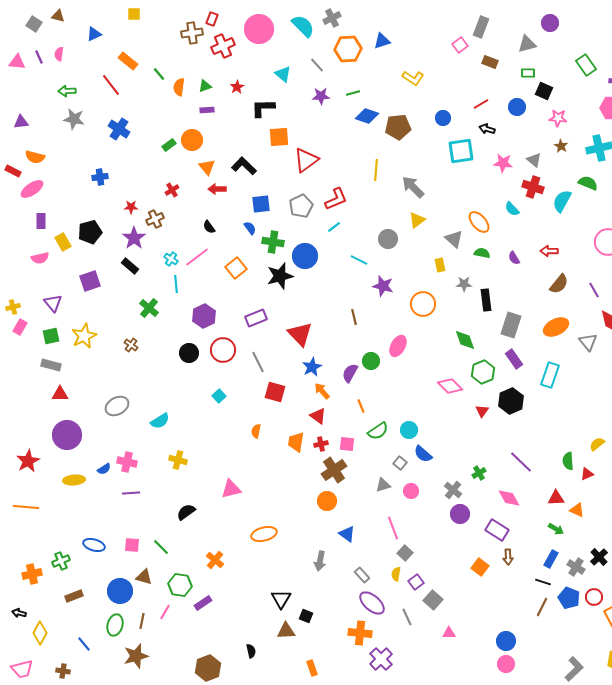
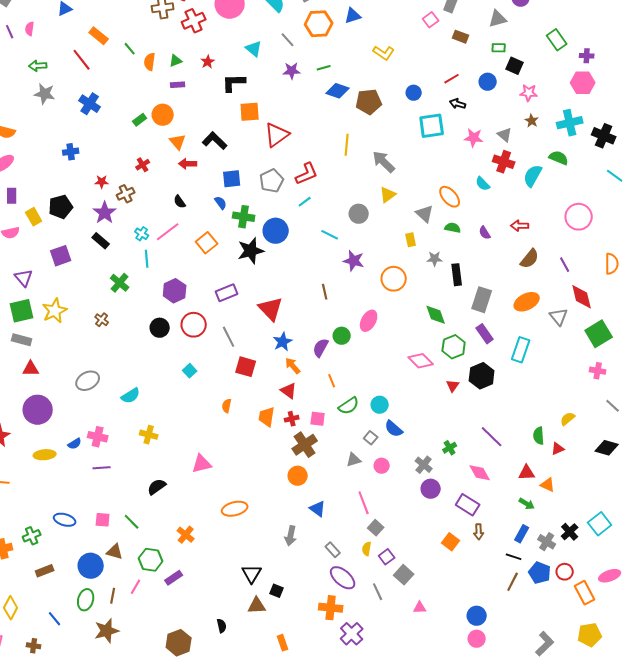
green square: (51, 336) -> (22, 311), size x1.4

